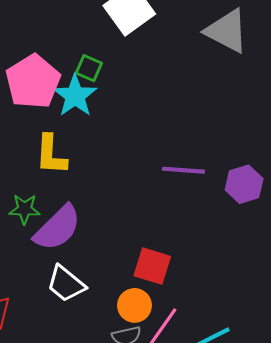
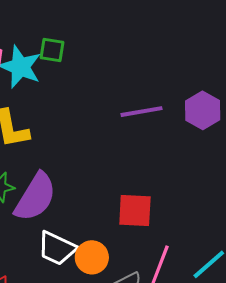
green square: (89, 68) -> (52, 50), moved
orange circle: (134, 305) -> (92, 257), moved

